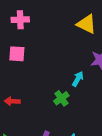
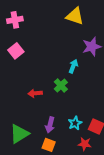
pink square: (17, 54) -> (16, 51), turned -35
red arrow: (12, 101) -> (35, 93), moved

